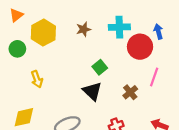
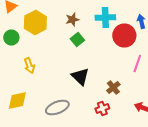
green square: (100, 67) -> (77, 40), moved
brown cross: (130, 92) -> (113, 88), moved

